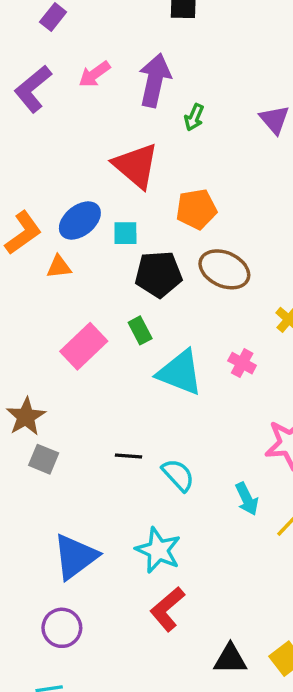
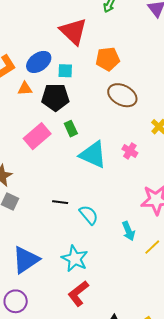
black pentagon: (158, 274) -> (55, 97), moved

